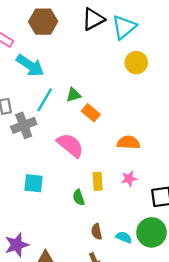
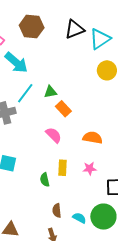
pink semicircle: (70, 145) -> (54, 135), moved, size x0.7

